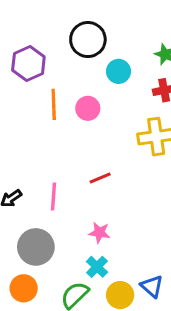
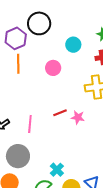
black circle: (88, 40) -> (39, 23), moved
orange line: (54, 104) -> (18, 64), moved
pink star: (99, 233) -> (78, 117), moved

